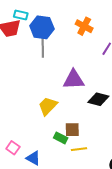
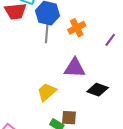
orange cross: (84, 26) -> (77, 28), moved, turned 30

